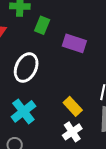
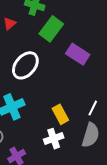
green rectangle: (42, 25) -> (51, 29), size x1.4

